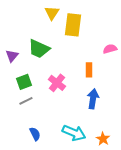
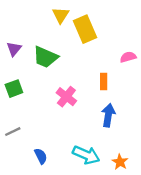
yellow rectangle: (73, 25) -> (85, 29), turned -30
purple triangle: (12, 56) -> (14, 49), moved
green square: (24, 82) -> (14, 89), moved
gray line: (26, 101) -> (13, 132), moved

